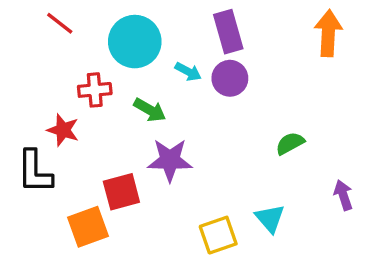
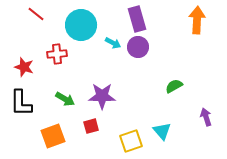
green arrow: (150, 110) -> (65, 99), moved
red star: (63, 130) -> (24, 67), moved
red square: (121, 192) -> (91, 126), moved, size x0.7

